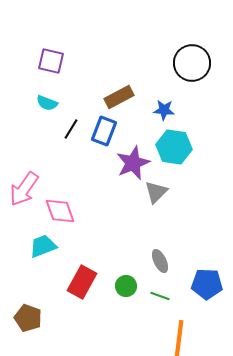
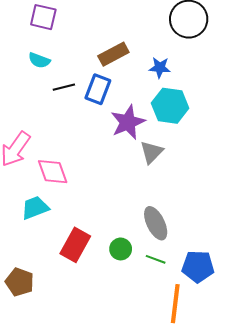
black line: (71, 129) -> (64, 87), turned 45
gray ellipse: (160, 261) -> (156, 223), size x1.4
blue pentagon: (207, 284) -> (198, 267), moved

